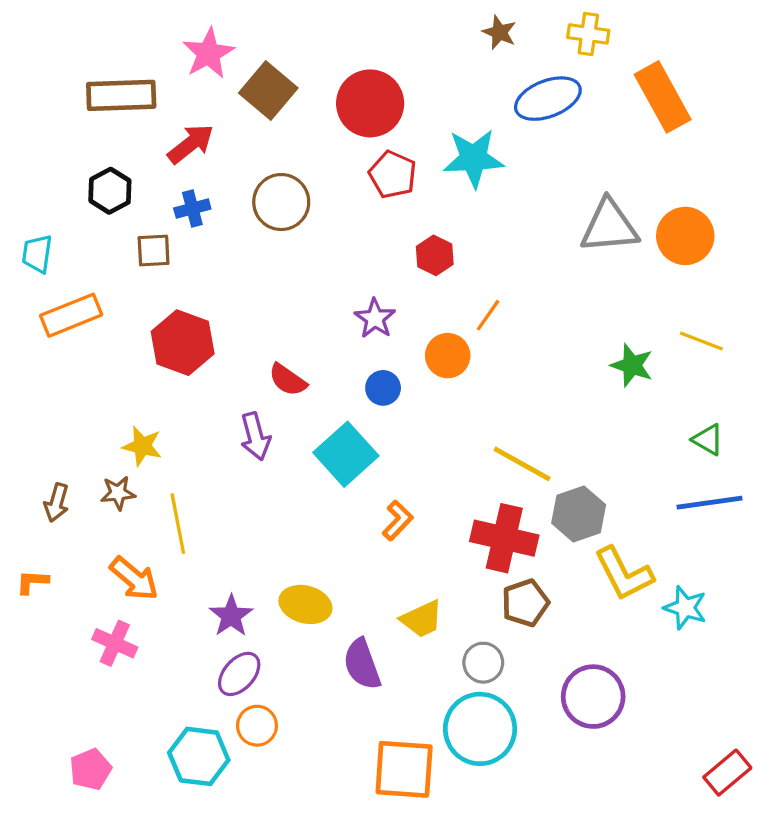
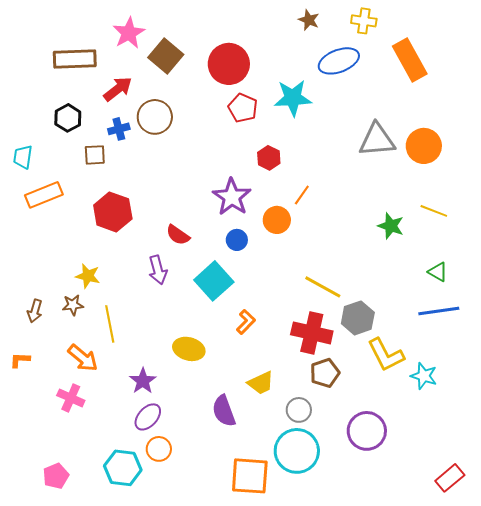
brown circle: (281, 202) -> (155, 117), moved
purple star: (375, 318) -> (232, 197), size x1.5
yellow ellipse: (305, 604) -> (189, 349), moved

